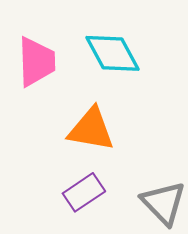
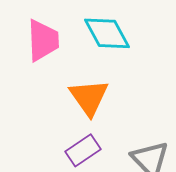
orange triangle: (91, 129) -> (89, 97), turned 45

